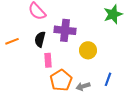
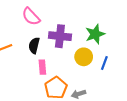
green star: (113, 14) -> (95, 34), moved
blue line: (108, 79) -> (104, 63), moved

